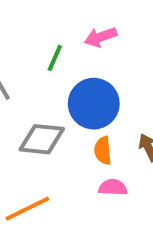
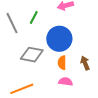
green line: (55, 58) -> (34, 17), moved

